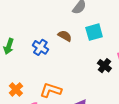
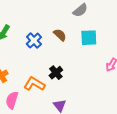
black cross: (104, 66) -> (56, 73), moved

